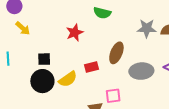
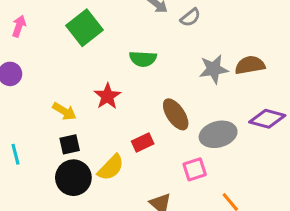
yellow arrow: (23, 28) -> (64, 111), moved
brown ellipse: (116, 53) -> (176, 114), turned -45
pink square: (113, 96) -> (195, 169), moved

